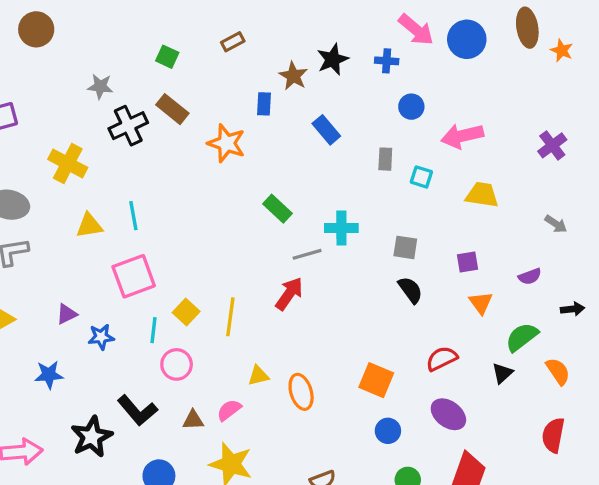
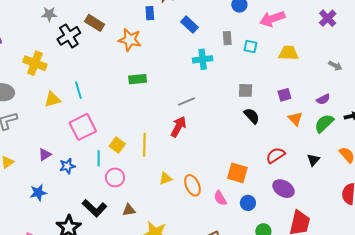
green rectangle: (277, 209) -> (138, 79), moved, turned -42
cyan cross: (341, 228) -> (203, 59), moved
green semicircle: (522, 337) -> (324, 123), moved
pink semicircle: (229, 410) -> (220, 198), moved, turned -77

